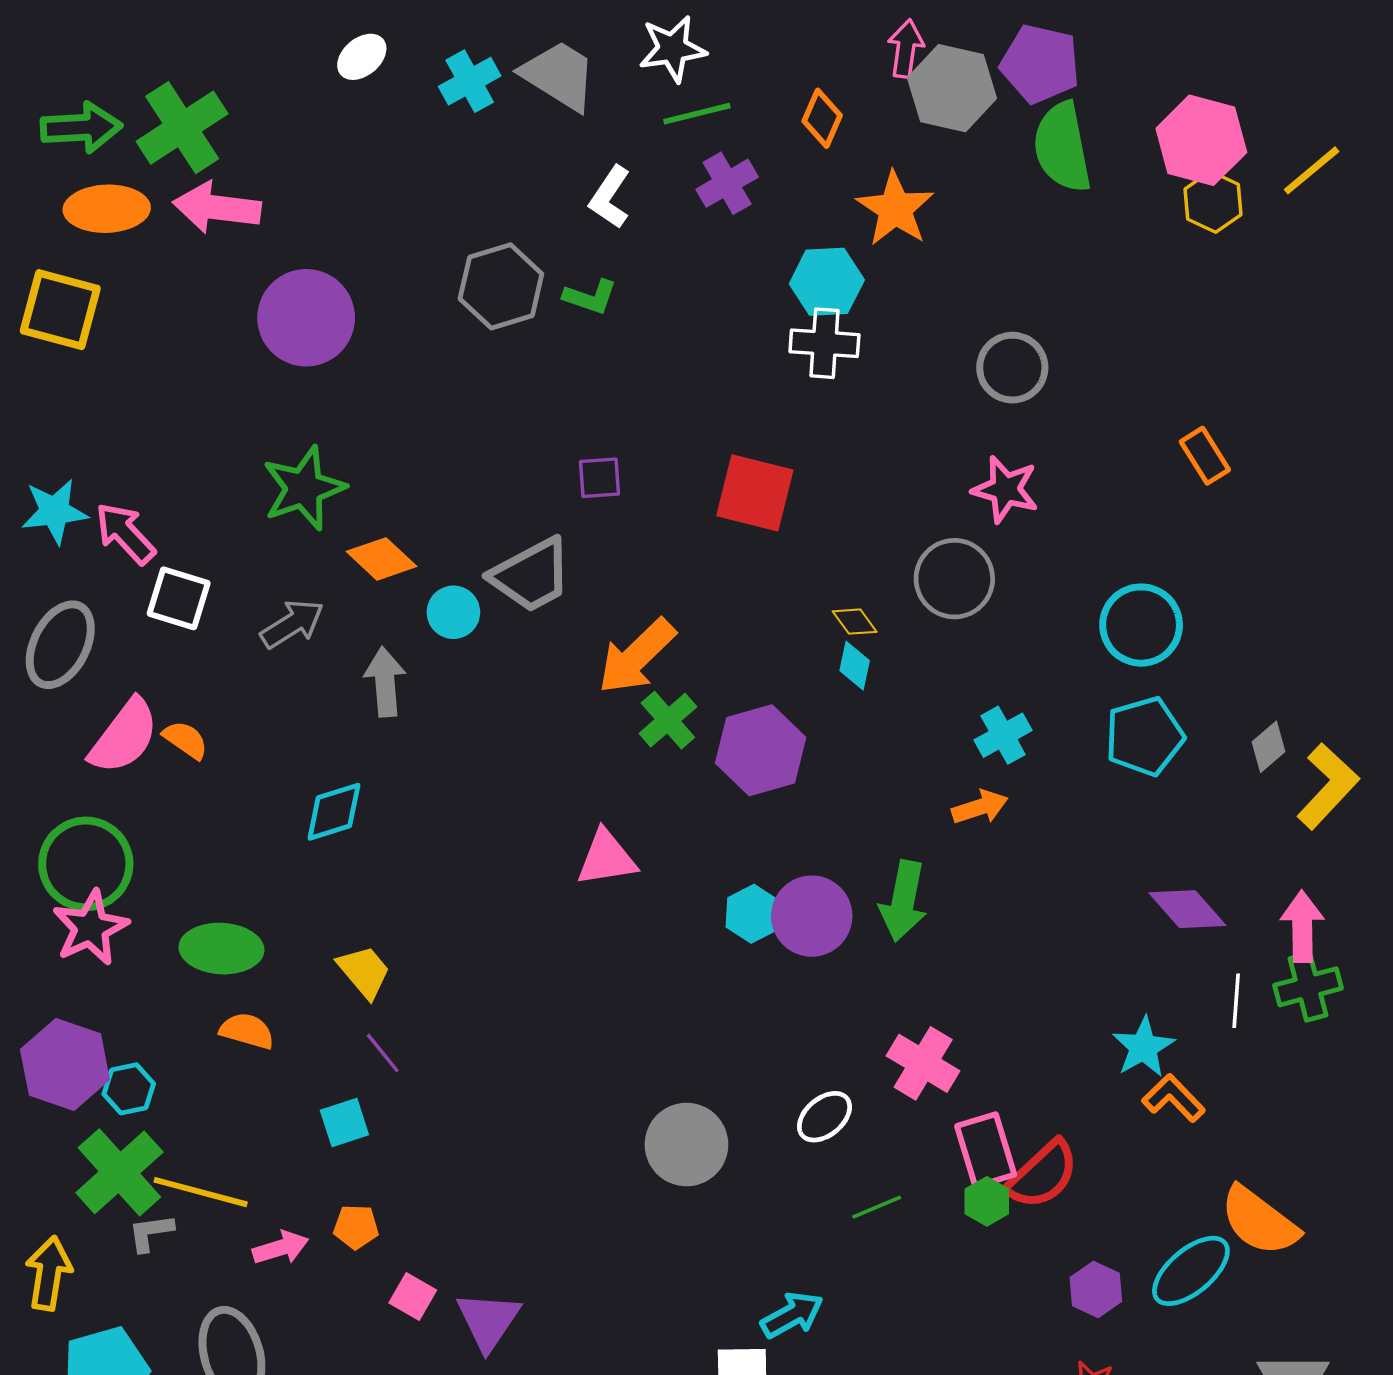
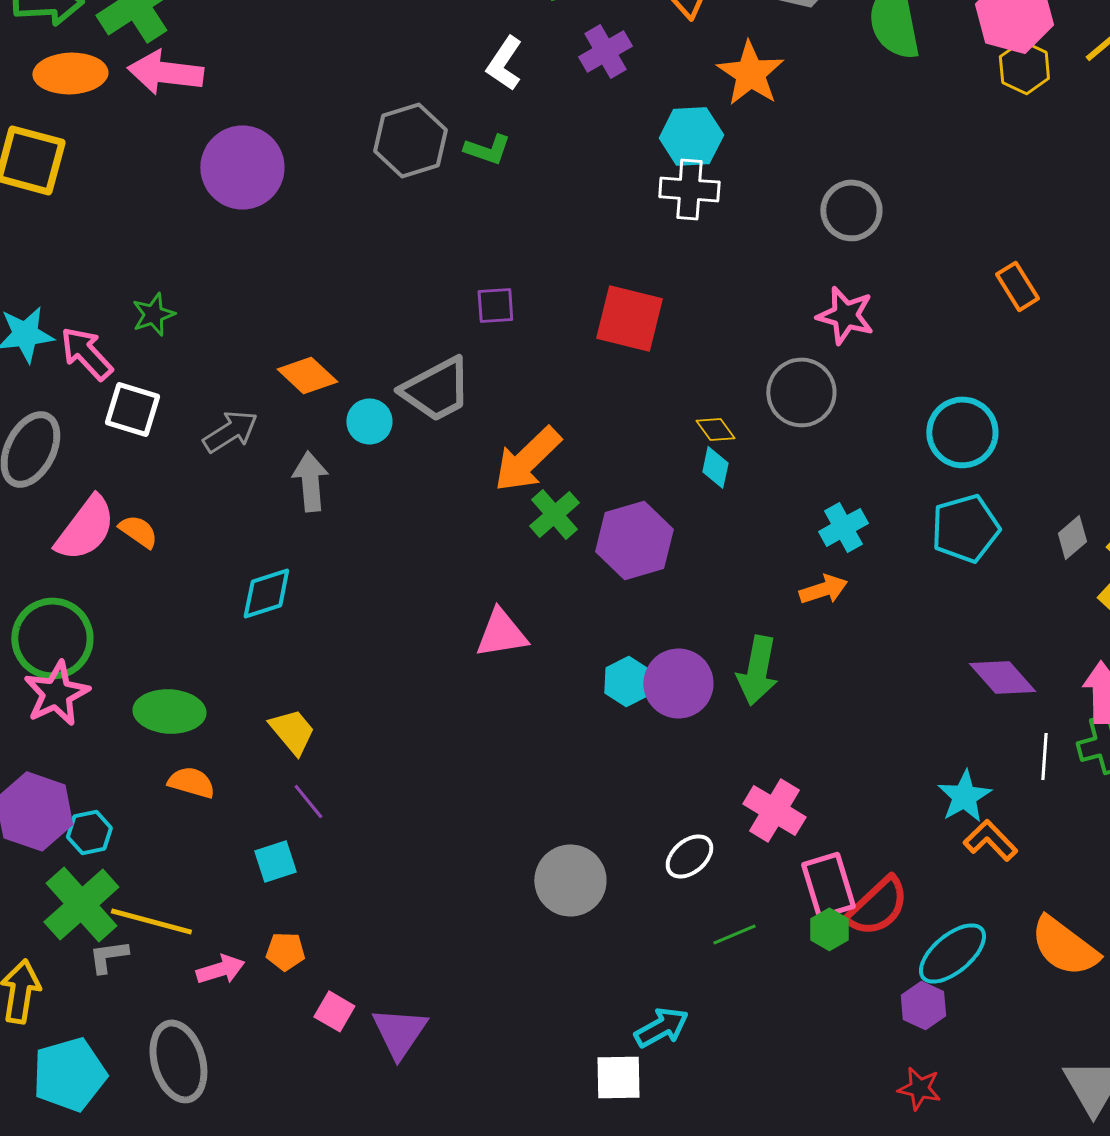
green star: (304, 488) -> (153, 314), moved, size x0.6
cyan ellipse: (1191, 1271) -> (952, 953), moved

